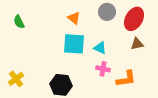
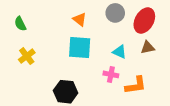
cyan triangle: (100, 48) -> (120, 52), moved
yellow cross: (16, 79) -> (27, 56), moved

